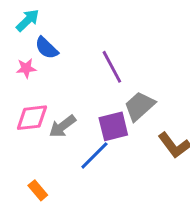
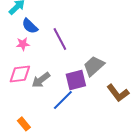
purple line: (112, 67) -> (60, 39), moved
pink star: (26, 68) -> (23, 44), moved

